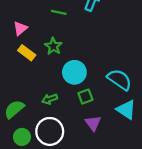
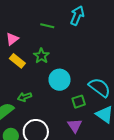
green square: (85, 97) -> (79, 102), moved
green arrow: (50, 99) -> (25, 97), moved

